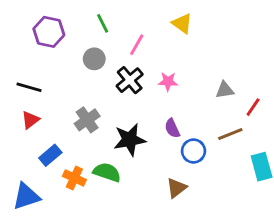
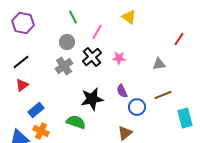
purple hexagon: (49, 32) -> (23, 23), moved
black line: (29, 87) -> (21, 62), turned -54
red line: (253, 107) -> (179, 39), moved
gray cross: (87, 120) -> (64, 66), moved
orange cross: (74, 178) -> (41, 131), moved

